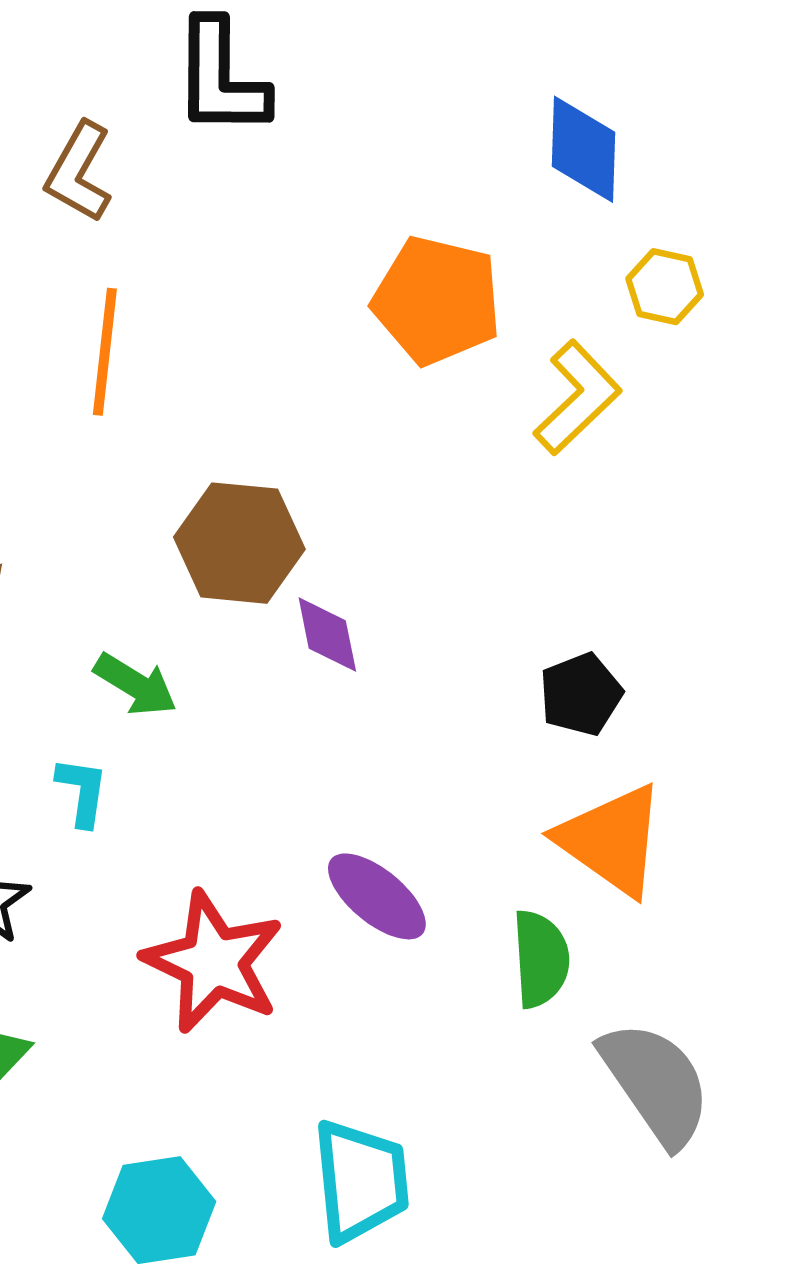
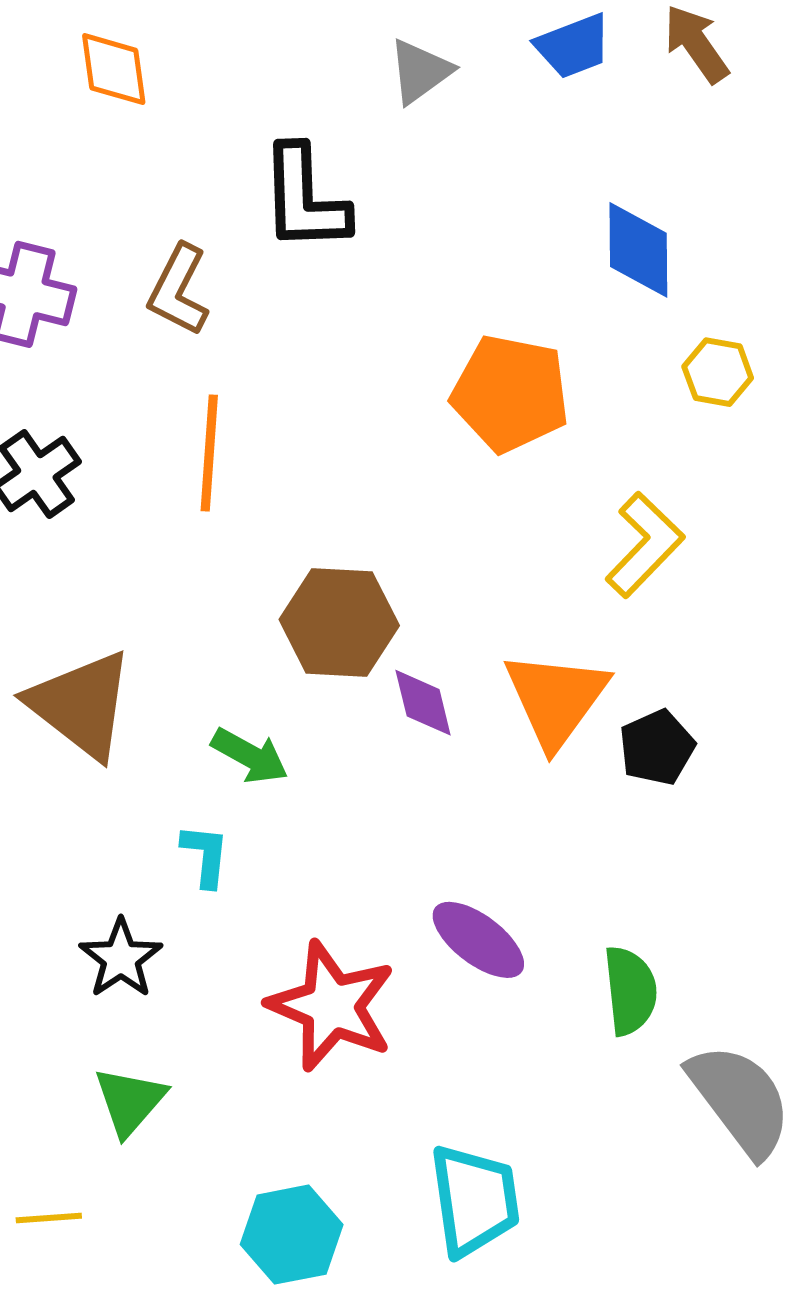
yellow L-shape: (577, 398) -> (645, 545), moved
orange triangle: (612, 840) -> (556, 699), moved, turned 33

